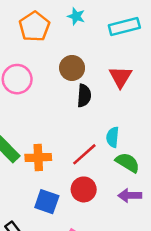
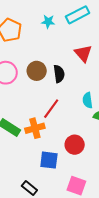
cyan star: (76, 16) -> (48, 22), moved
brown circle: (72, 68) -> (37, 71), moved
red line: (84, 154) -> (51, 109), moved

